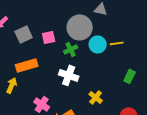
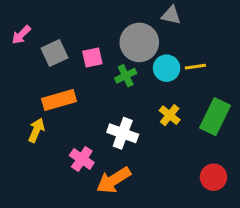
white cross: (69, 75) -> (123, 133), moved
green rectangle: (130, 76) -> (215, 117), size x1.6
yellow cross: (96, 97) -> (170, 115), moved

